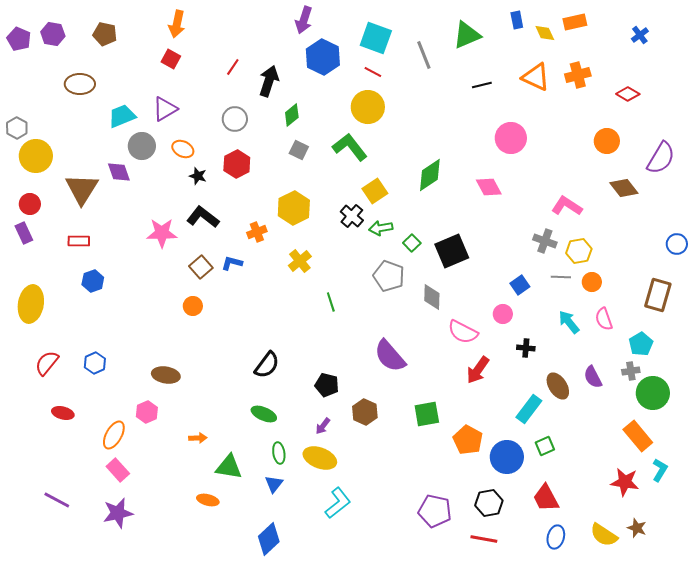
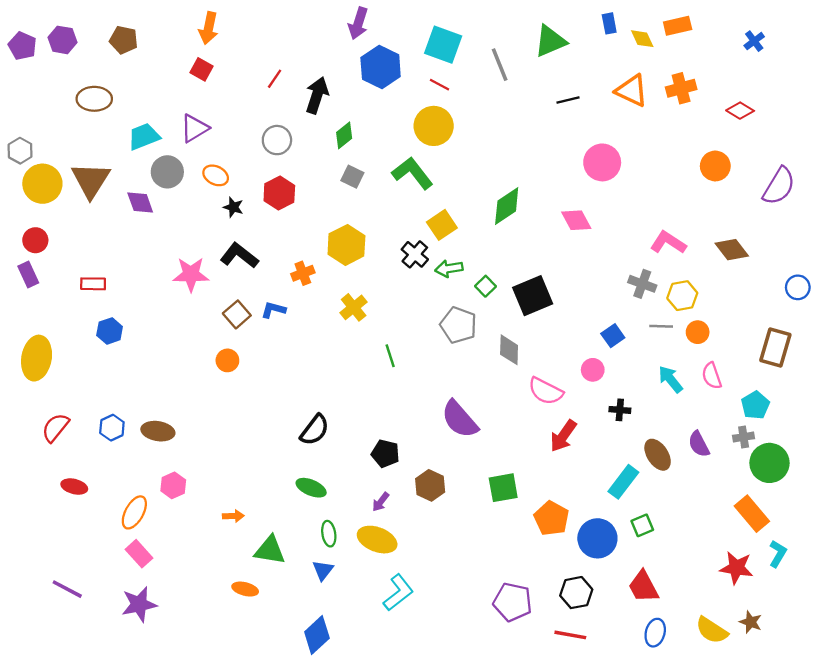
brown diamond: (624, 188) -> (732, 250), moved
brown triangle: (82, 189) -> (91, 180), moved
brown ellipse: (166, 375) -> (158, 431), moved

